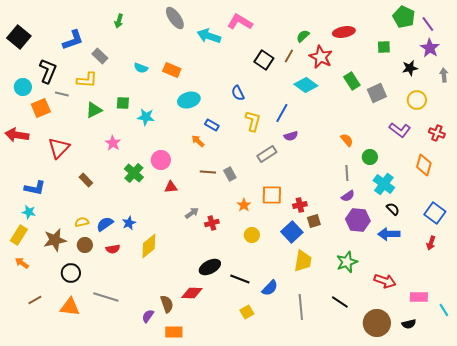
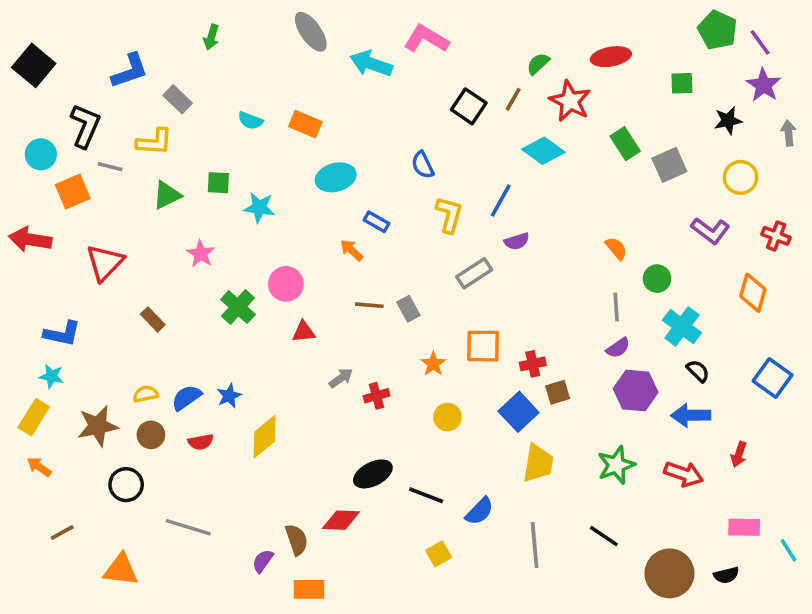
red arrow: (431, 243) -> (739, 454), moved
red arrow: (385, 281) -> (684, 474), moved
orange triangle: (70, 307) -> (121, 570), moved

